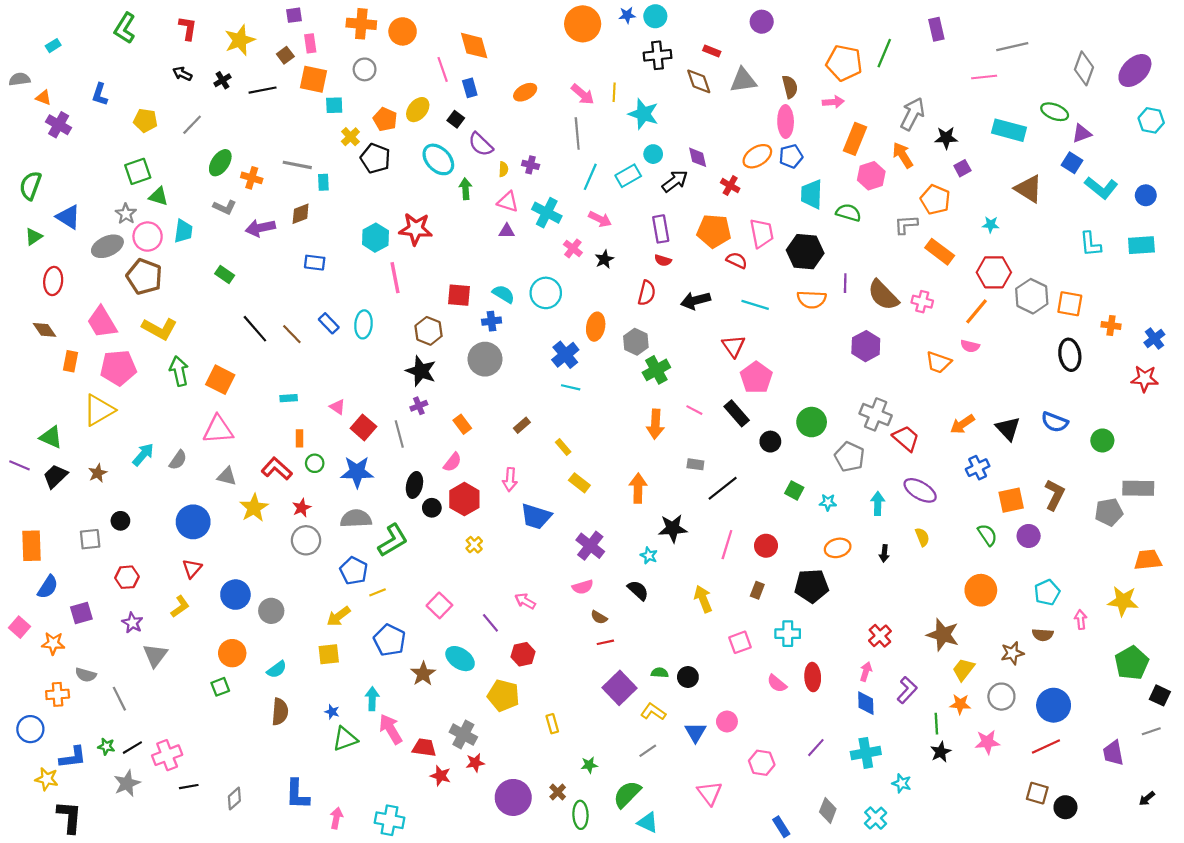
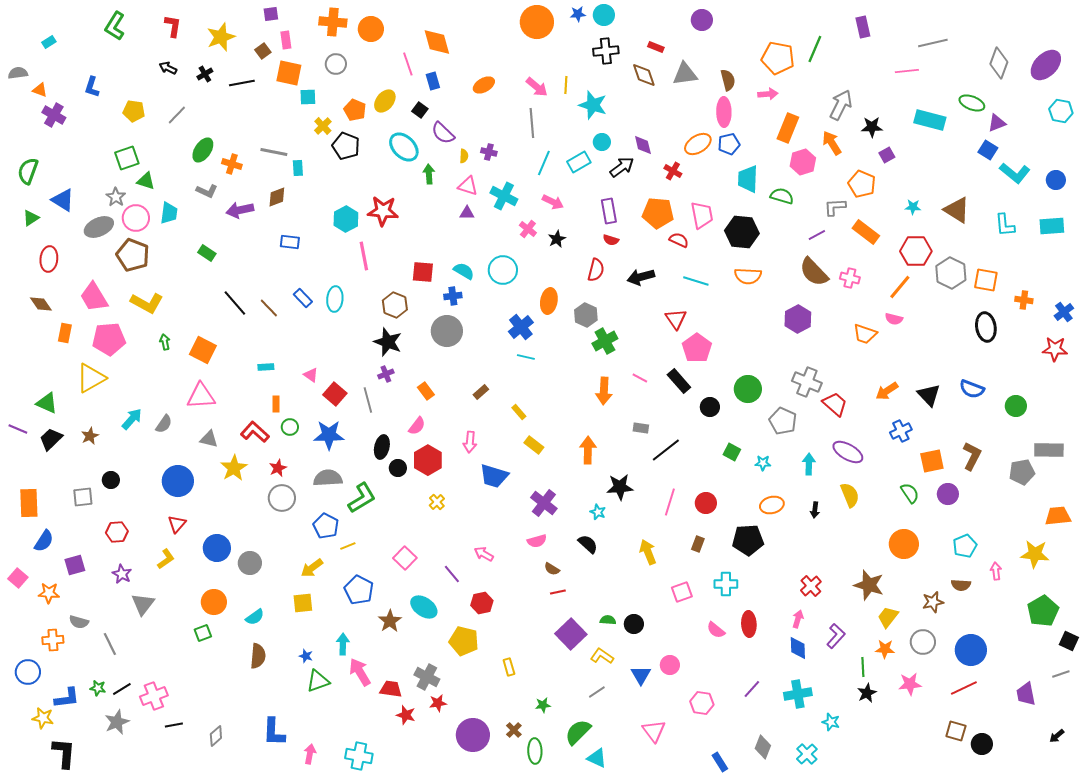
brown triangle: (1029, 189) -> (957, 210), moved
purple line: (845, 283) -> (817, 235), moved, turned 60
green arrow: (179, 371) -> (165, 342), size x0.6
yellow semicircle: (922, 537) -> (850, 495), size x1.4

